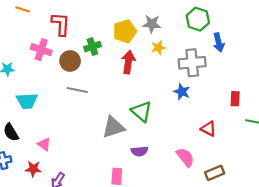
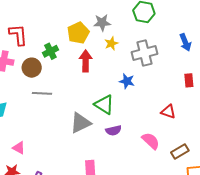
blue arrow: (219, 42) -> (185, 42), moved
blue star: (182, 92) -> (127, 81), moved
purple semicircle: (140, 151) -> (114, 130), moved

